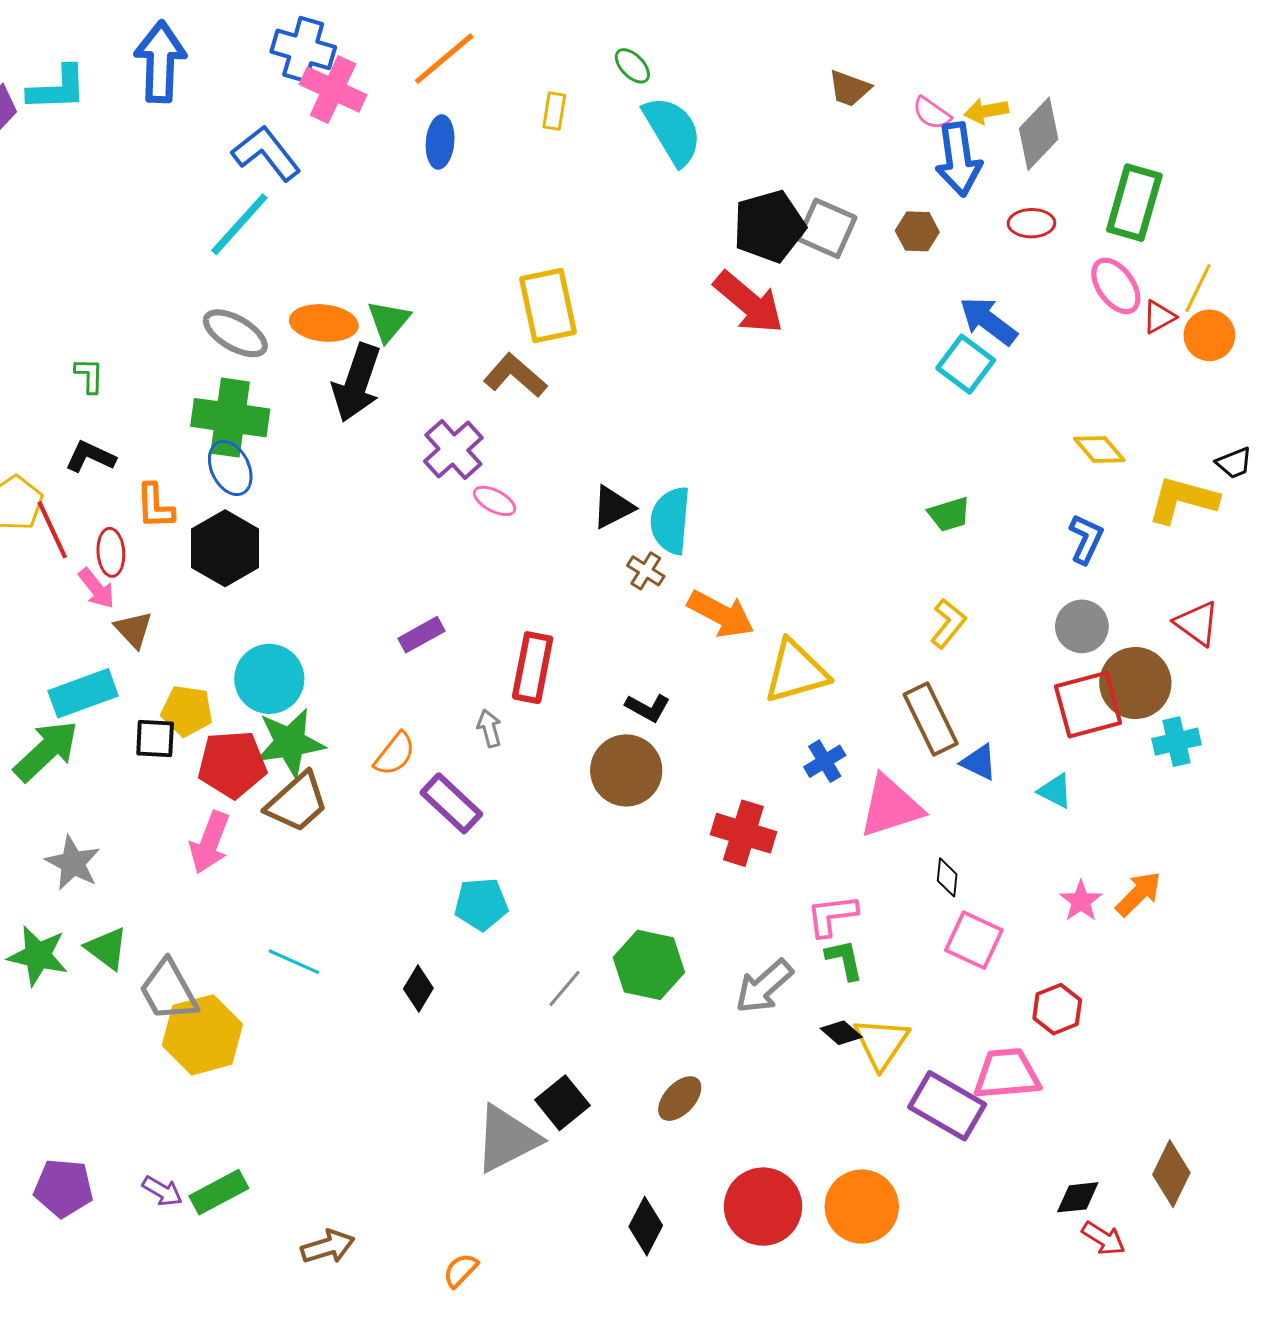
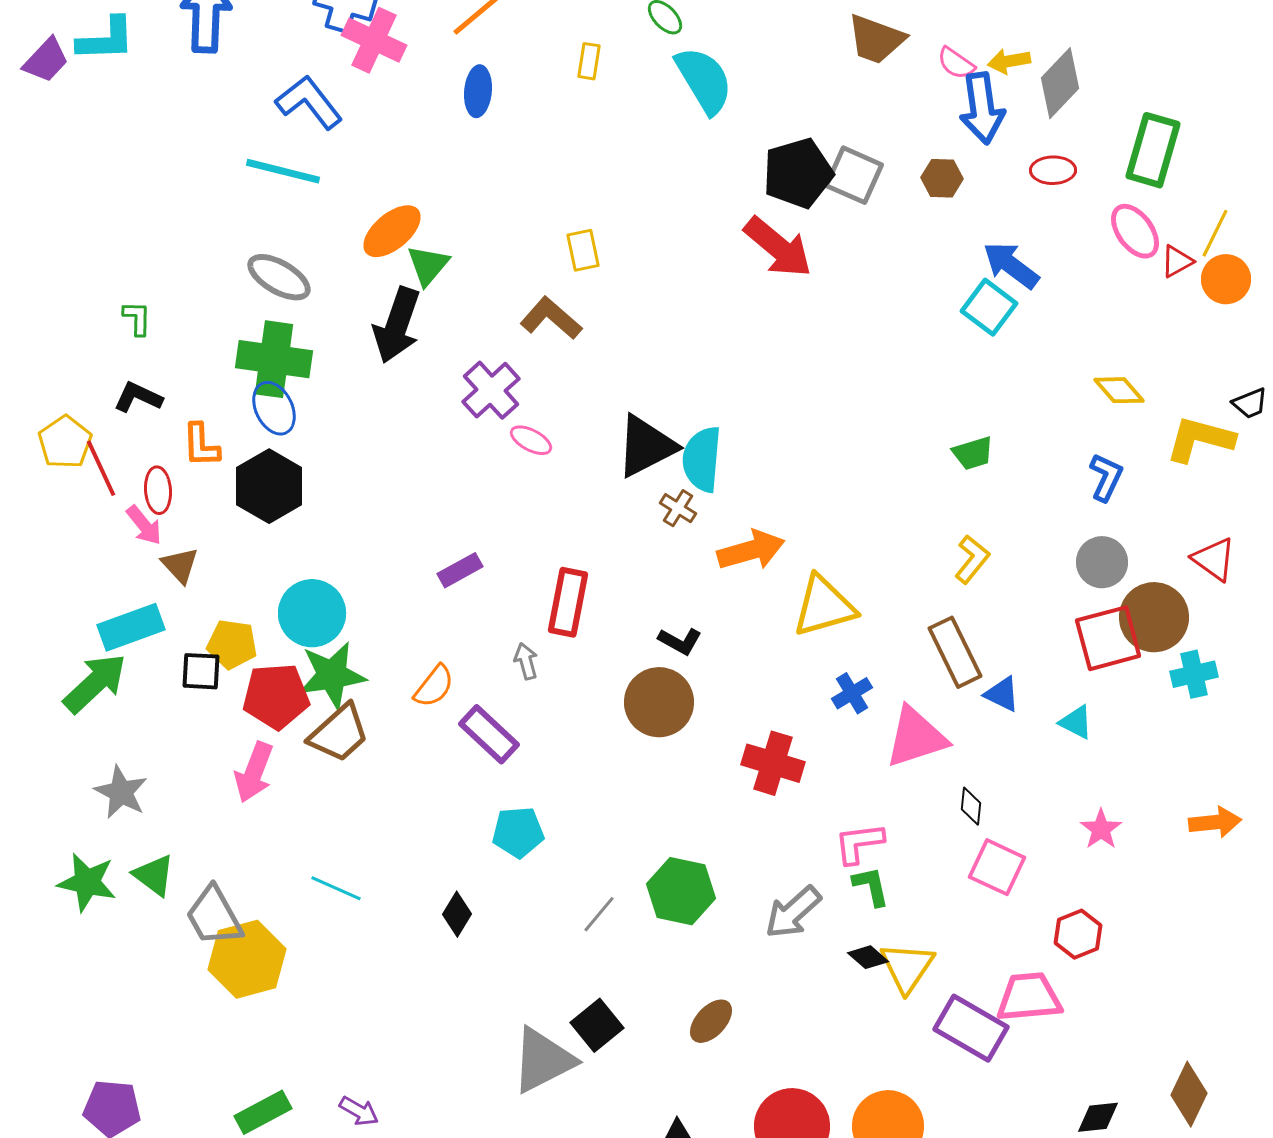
brown trapezoid: (849, 88) -> (876, 39), size x1.4
cyan line: (239, 224) -> (283, 171), turned 62
yellow rectangle: (548, 305) -> (583, 250), size x0.6
orange ellipse: (324, 323) -> (392, 231), moved, turned -46
black triangle: (613, 507) -> (646, 446), size x1.5
orange arrow: (721, 614) -> (751, 550), turned -44
orange arrow: (1138, 894) -> (1215, 822), moved, turned 39
purple arrow: (162, 1191) -> (359, 1111), moved

